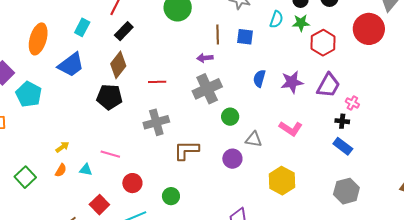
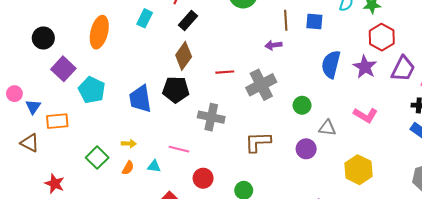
red hexagon: (323, 43) -> (382, 37), moved
blue trapezoid: (71, 65) -> (140, 99), moved, turned 120
blue semicircle: (259, 78) -> (331, 64), size x1.5
purple star: (292, 82) -> (365, 67), turned -30
gray cross: (207, 89) -> (261, 85), moved
gray cross: (156, 122) -> (211, 117), moved, turned 30
yellow arrow: (62, 147) -> (129, 144), turned 40
green square: (25, 177) -> (97, 158), moved

